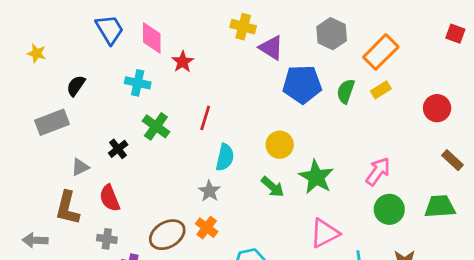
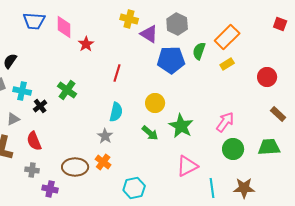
blue trapezoid: (110, 29) -> (34, 21), turned 125
gray hexagon: (332, 34) -> (177, 24), moved
cyan cross: (138, 83) -> (22, 91), moved
green semicircle: (346, 91) -> (199, 51), moved
red line: (205, 118) -> (117, 73), moved
brown ellipse: (167, 235) -> (75, 167), turned 30

